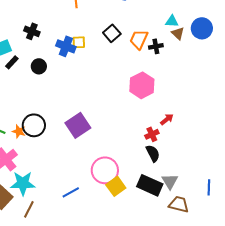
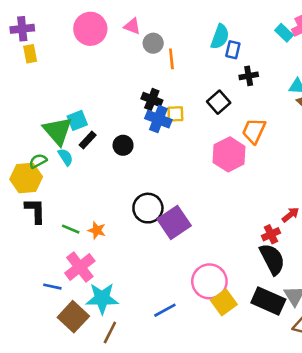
black cross: (32, 31) -> (152, 99), moved
orange trapezoid: (139, 39) -> (254, 131), moved
black cross: (156, 46) -> (249, 76), moved
pink hexagon: (142, 85) -> (229, 154), moved
black circle: (34, 125) -> (148, 208), moved
black semicircle: (153, 153) -> (272, 259), size x1.4

